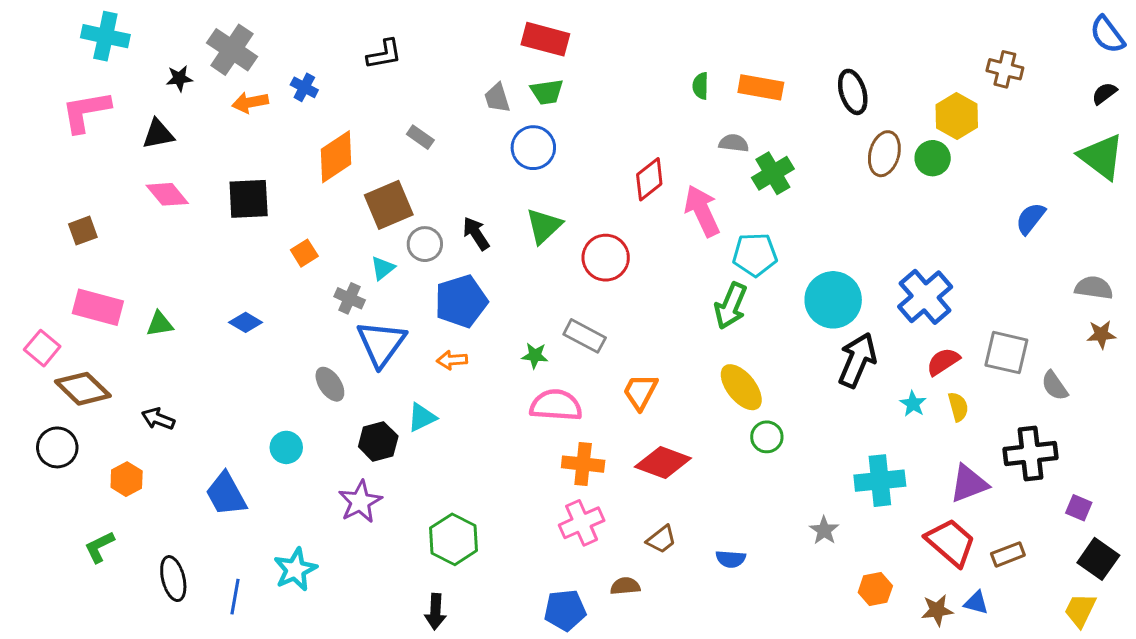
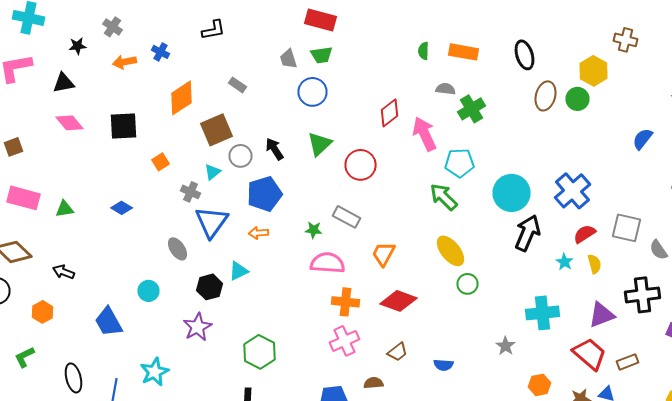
gray cross: (232, 50) -> (112, 27), size x0.6
green arrow: (731, 306) -> (444, 197), turned 112

